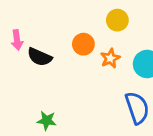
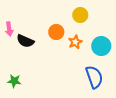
green star: (47, 121) -> (14, 81), moved

